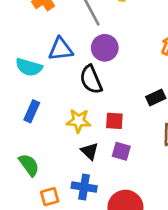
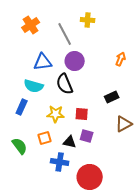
cyan semicircle: (29, 67) -> (34, 86), moved
black triangle: (90, 151) -> (70, 142), moved, turned -32
orange square: (50, 197) -> (45, 138), moved

